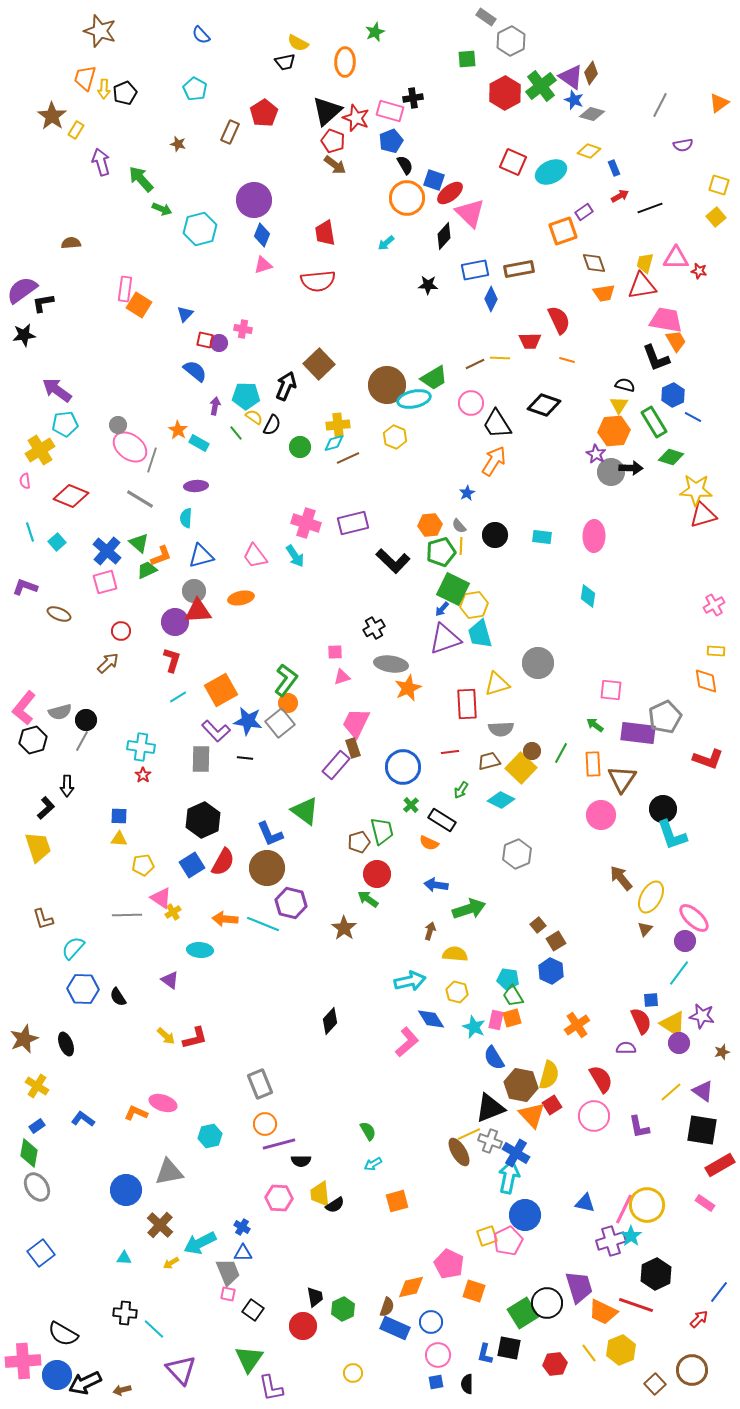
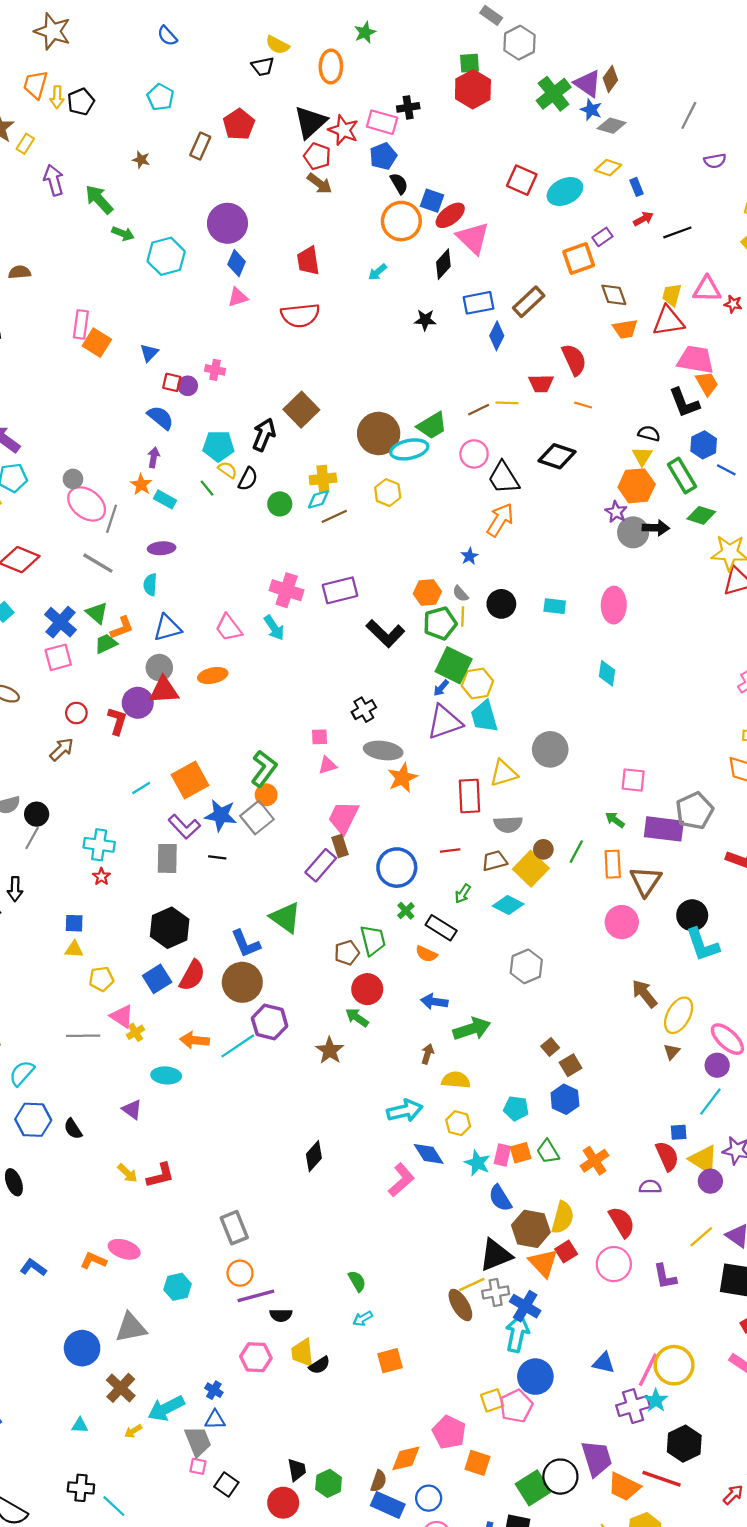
red hexagon: (505, 93) -> (473, 89), moved
brown rectangle: (519, 269) -> (529, 302), turned -32
purple arrow: (215, 406) -> (154, 457), moved
red L-shape: (172, 660) -> (117, 721), moved
cyan line: (263, 924) -> (238, 1046), turned -56
green trapezoid: (513, 996) -> (548, 1152), moved
gray cross: (490, 1141) -> (496, 1292), turned -30

